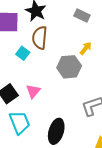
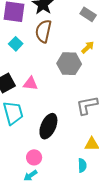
cyan square: (23, 53) -> (16, 44), moved
pink triangle: (33, 91) -> (31, 84), turned 49

